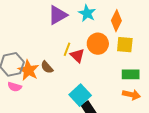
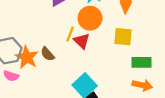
orange circle: (98, 44) -> (90, 18), moved
yellow square: (125, 45) -> (123, 37), moved

